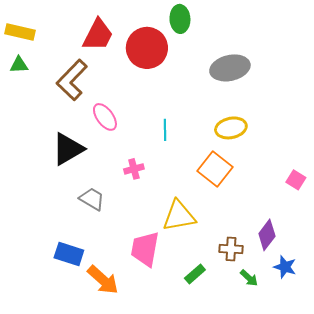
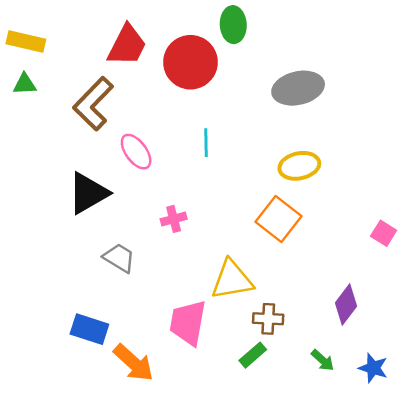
cyan line: (165, 130) -> (206, 143), moved
brown cross: (231, 249) -> (268, 319), moved
blue star: (285, 267) -> (373, 368), moved

